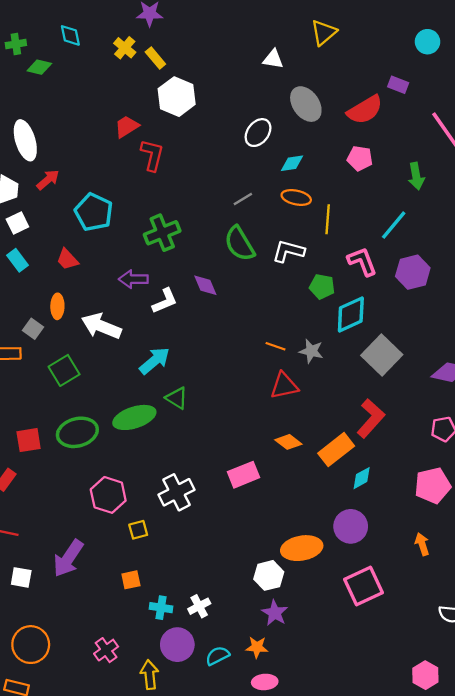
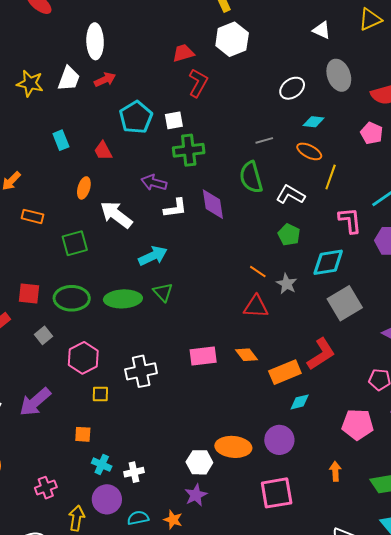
white square: (17, 223) -> (174, 120), moved
purple diamond: (205, 285) -> (213, 204), size x1.4
green pentagon: (322, 287) -> (289, 235), moved
gray square: (33, 329) -> (43, 335), moved
pink rectangle: (244, 475) -> (203, 356), moved

